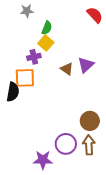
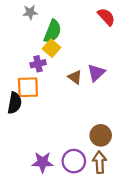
green semicircle: (47, 28) -> (53, 31), size x1.5
purple star: (43, 160) -> (43, 162), moved

